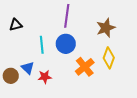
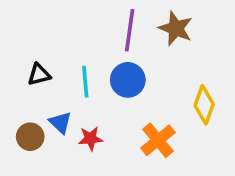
black triangle: (16, 25) -> (39, 75), moved
brown star: (106, 28) -> (176, 28), moved, turned -30
orange cross: (85, 67) -> (158, 140), moved

